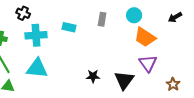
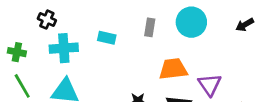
cyan circle: (134, 15) -> (191, 22), size x1.5
orange trapezoid: (145, 37) -> (173, 69), moved, turned 140

